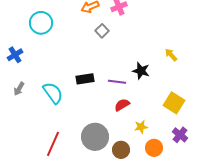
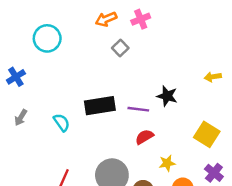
yellow arrow: (171, 55) -> (213, 77), moved, turned -56
black rectangle: (85, 79) -> (100, 106), size x1.4
cyan semicircle: (53, 93) -> (62, 122), size x0.7

